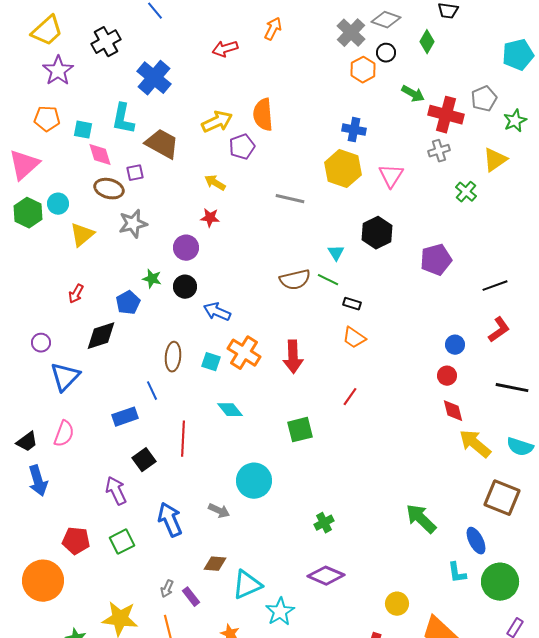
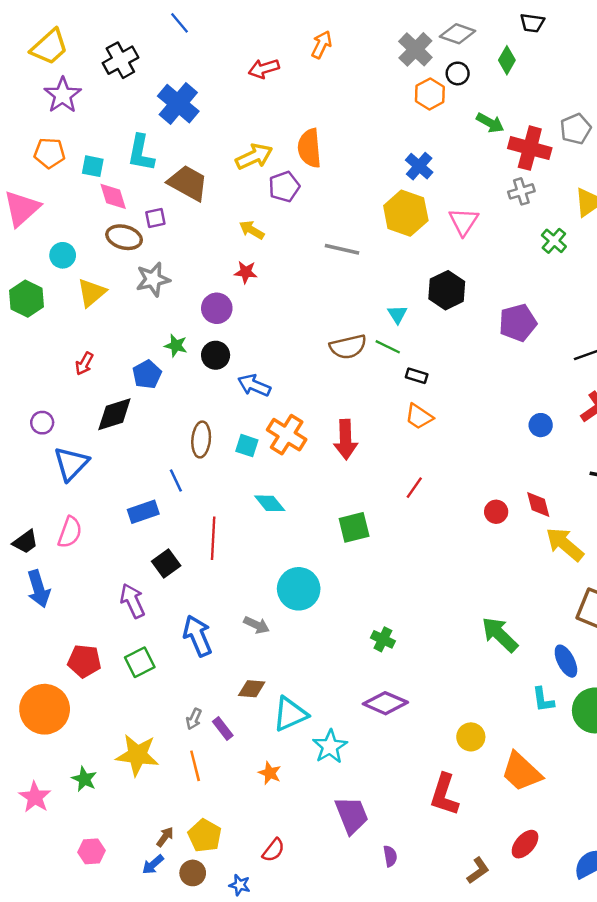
blue cross: (354, 130) -> (419, 166), turned 30
green hexagon: (28, 213) -> (27, 299), moved
red circle: (447, 376) -> (496, 512), moved
green cross: (324, 523) -> (383, 639), turned -36

